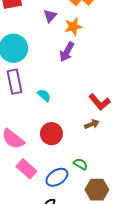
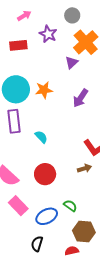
purple triangle: (50, 16) -> (72, 62), moved
orange star: (73, 27) -> (44, 90), moved
purple arrow: (67, 52) -> (80, 98), moved

